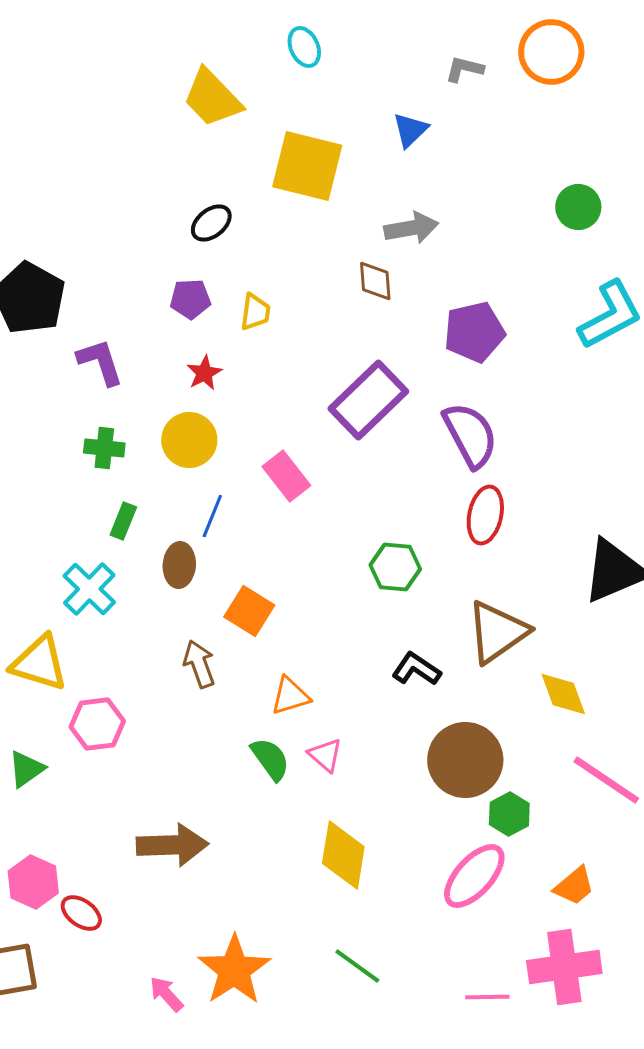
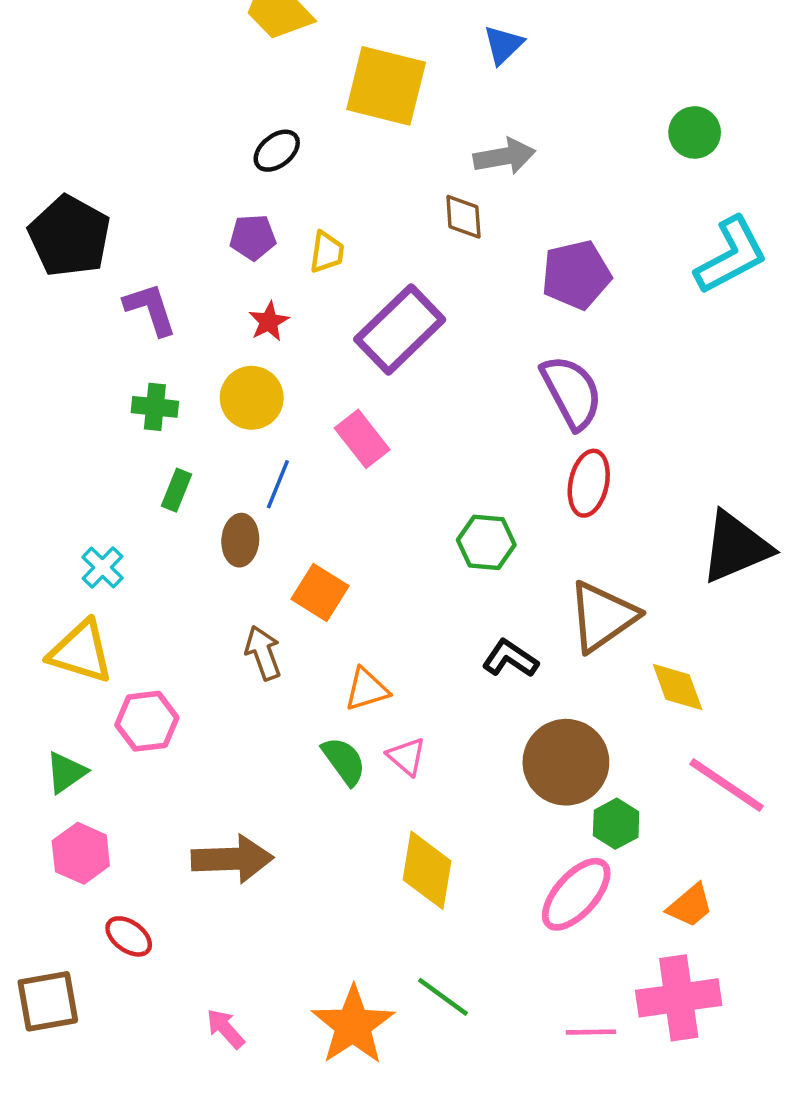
purple rectangle: (368, 400) -> (400, 329), moved
cyan cross: (89, 589) -> (102, 567), moved, size x0.7
pink hexagon: (33, 882) -> (81, 853), moved
orange star: (234, 970) -> (353, 1025), moved

